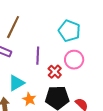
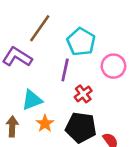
cyan pentagon: (69, 31) -> (81, 42), moved
pink circle: (74, 60) -> (113, 66), moved

